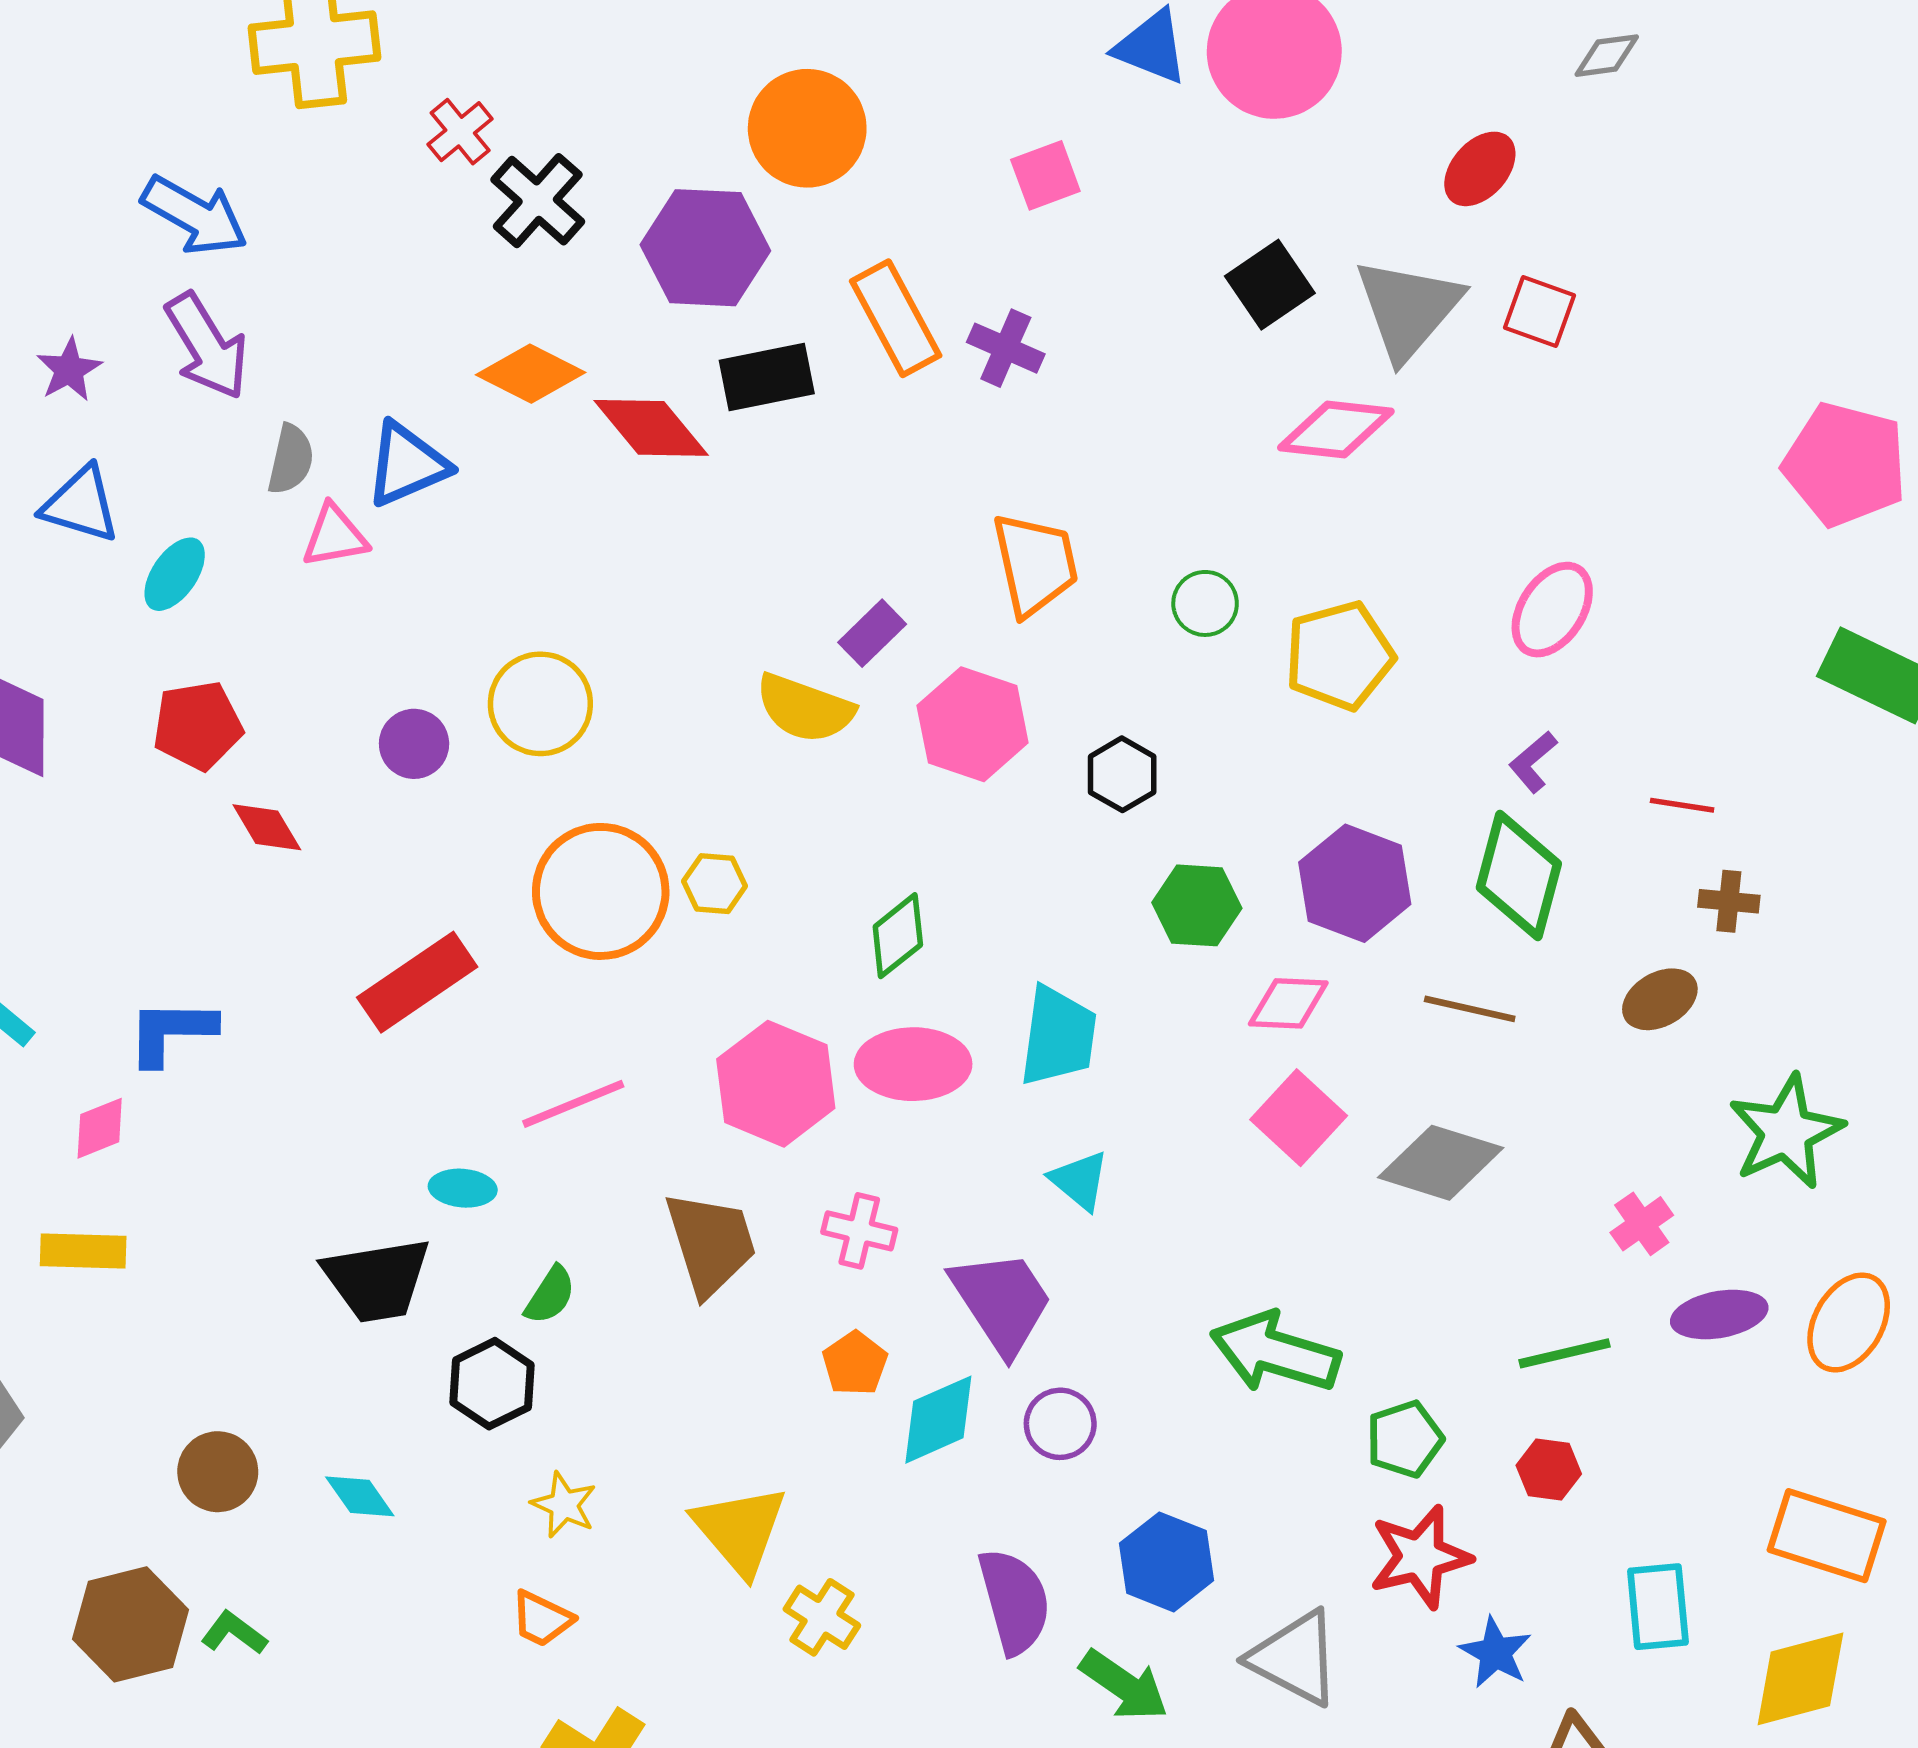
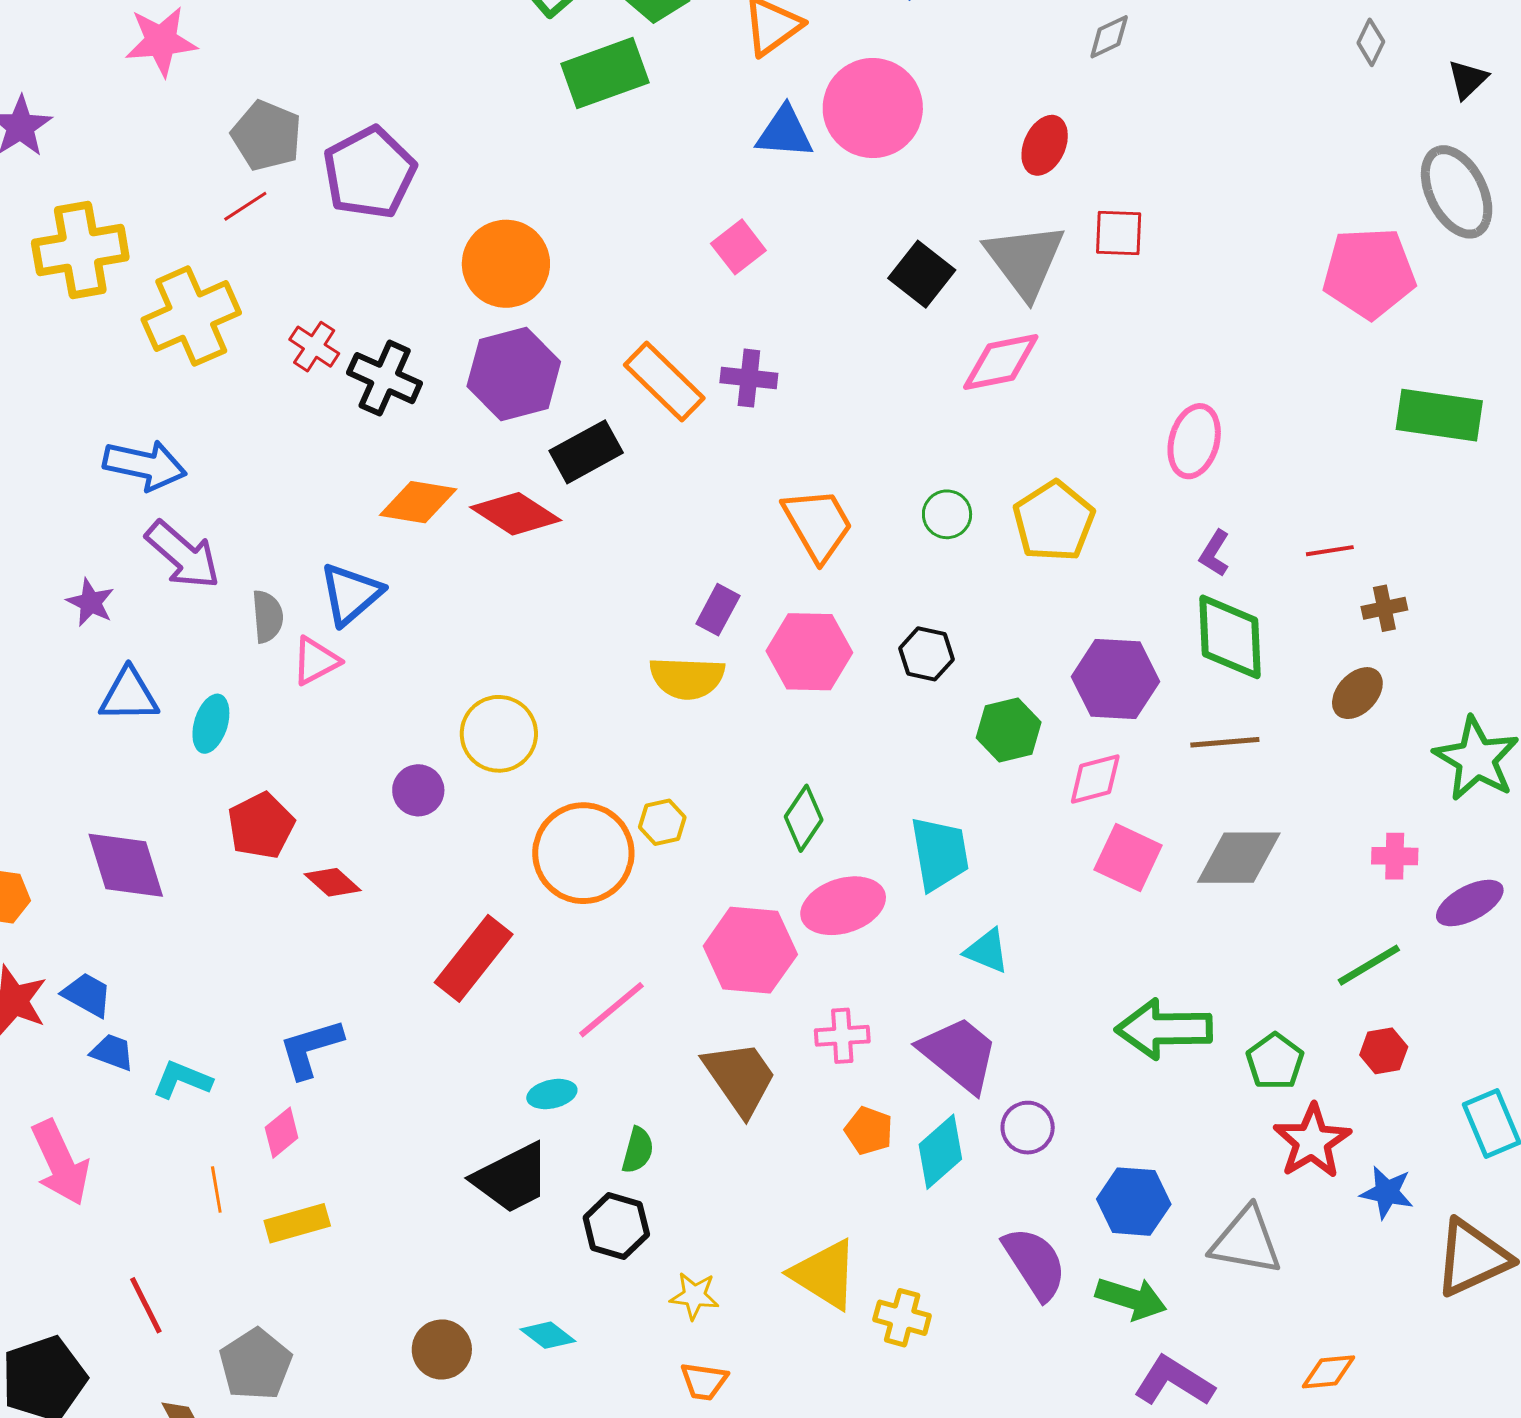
orange circle: (807, 128) -> (506, 264), moved
pink cross: (1642, 1224) -> (1395, 856), turned -36

